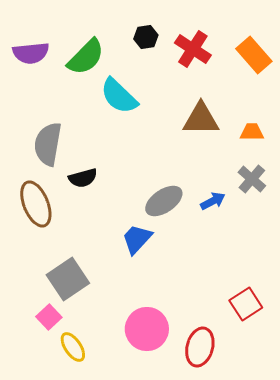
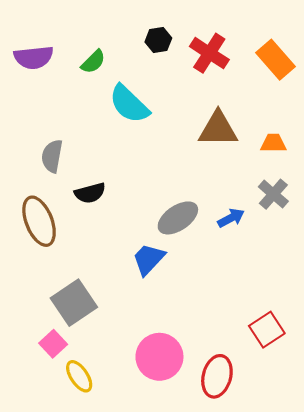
green semicircle: (86, 57) -> (93, 62), size x0.6
gray semicircle: (48, 144) -> (52, 156), size x0.7

